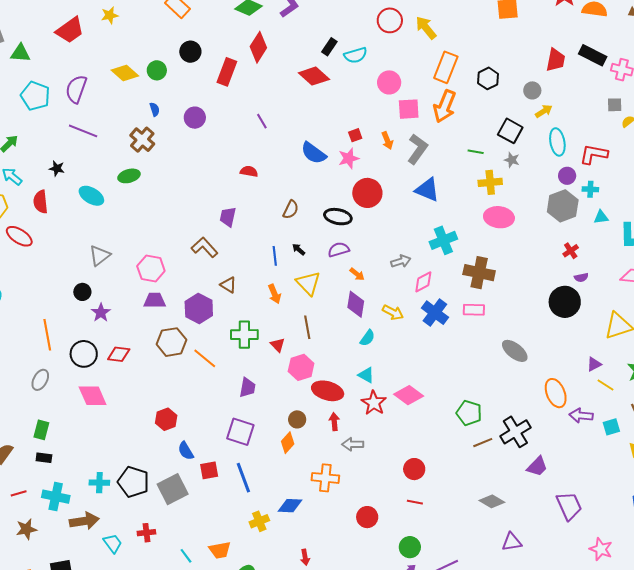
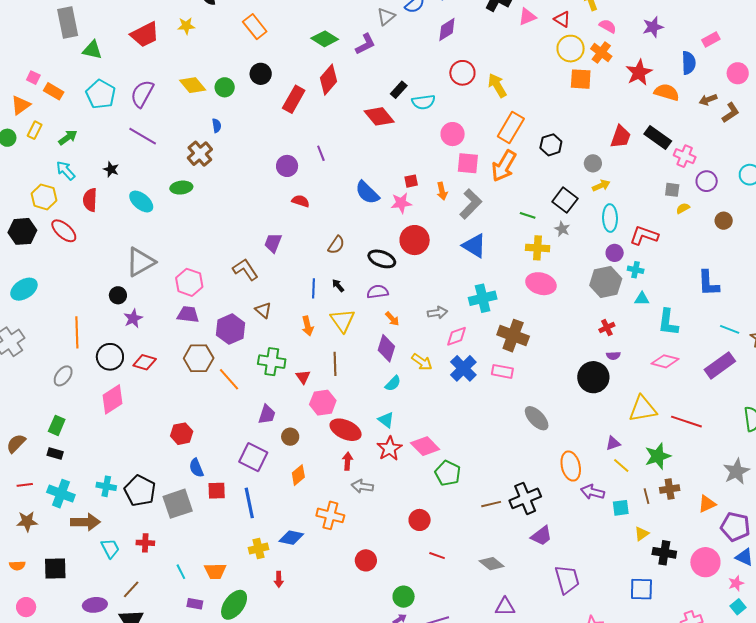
purple circle: (195, 118) -> (287, 166), moved
gray triangle: (100, 256) -> (140, 262), size x1.4
pink diamond: (93, 396) -> (112, 399), turned 72
green pentagon: (469, 413) -> (448, 473), moved
brown circle: (297, 419) -> (290, 437), moved
red line: (415, 502) -> (437, 556), moved
red arrow: (305, 557) -> (279, 579), moved

